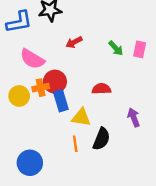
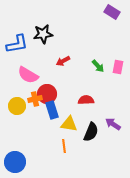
purple arrow: (134, 117) -> (113, 124), turned -35
black semicircle: (101, 139) -> (91, 132), moved
blue circle: (30, 163) -> (15, 162), moved

